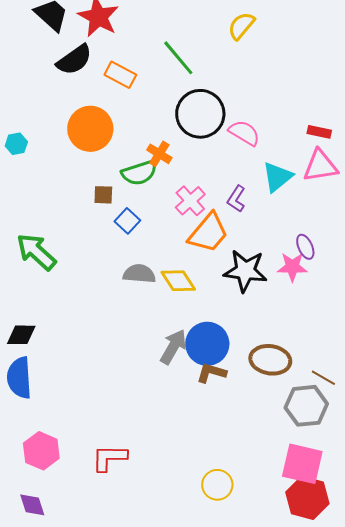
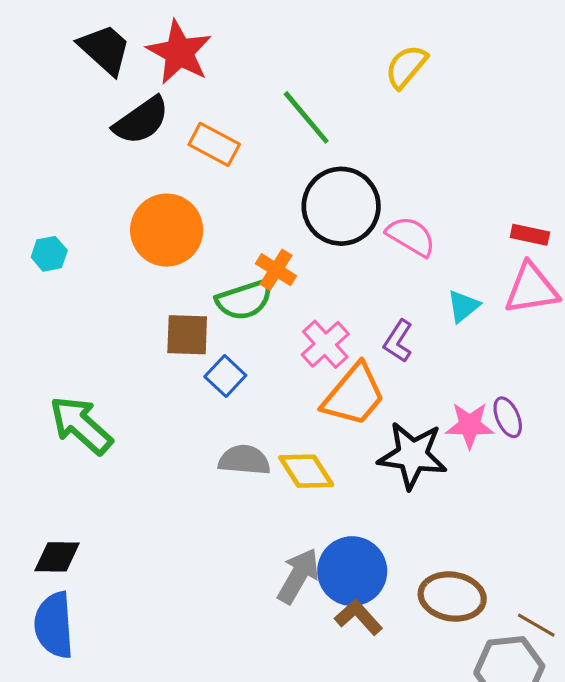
cyan triangle: (277, 177) -> (463, 306), size x0.7
brown square: (103, 195) -> (187, 335), size x1.4
pink star: (292, 267) -> (470, 425), moved
brown L-shape: (211, 373) -> (359, 617), turned 32

